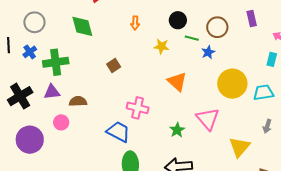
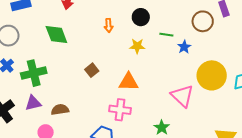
black circle: (178, 20) -> (141, 17), moved
brown circle: (217, 27) -> (203, 21), moved
orange triangle: (177, 82) -> (129, 82), moved, turned -35
pink triangle: (208, 119) -> (182, 96), moved

